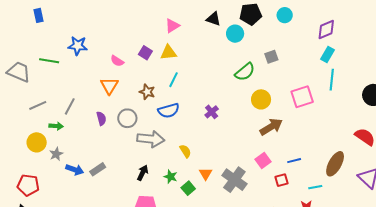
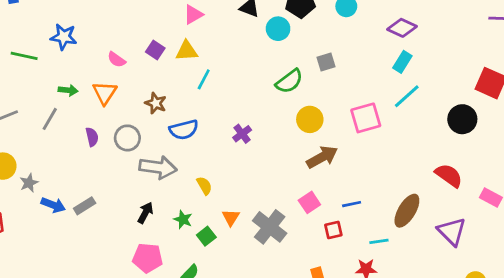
purple diamond: (326, 29) -> (402, 28), turned 45
cyan line: (174, 80) -> (204, 79), moved
cyan line: (332, 80) -> (407, 96), turned 40
green arrow: (56, 126) -> (68, 90), moved

